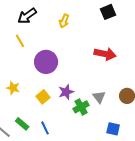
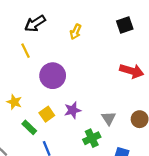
red arrow: (105, 54) -> (132, 71), moved
green cross: (81, 107) -> (92, 138), moved
green rectangle: (22, 124) -> (29, 127), moved

